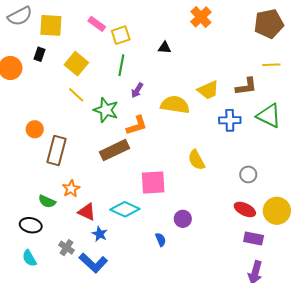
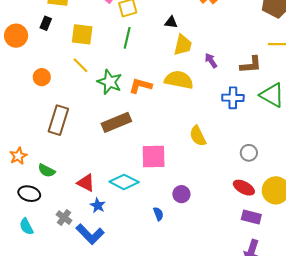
yellow square: (76, 64) -> (82, 34), turned -35
purple arrow: (137, 90) -> (211, 61), moved, turned 112
yellow trapezoid: (208, 90) -> (183, 45), moved, turned -55
orange L-shape: (137, 125) -> (140, 86), moved, turned -150
orange circle: (35, 129) -> (42, 77), moved
orange star: (71, 189) -> (18, 156), moved

